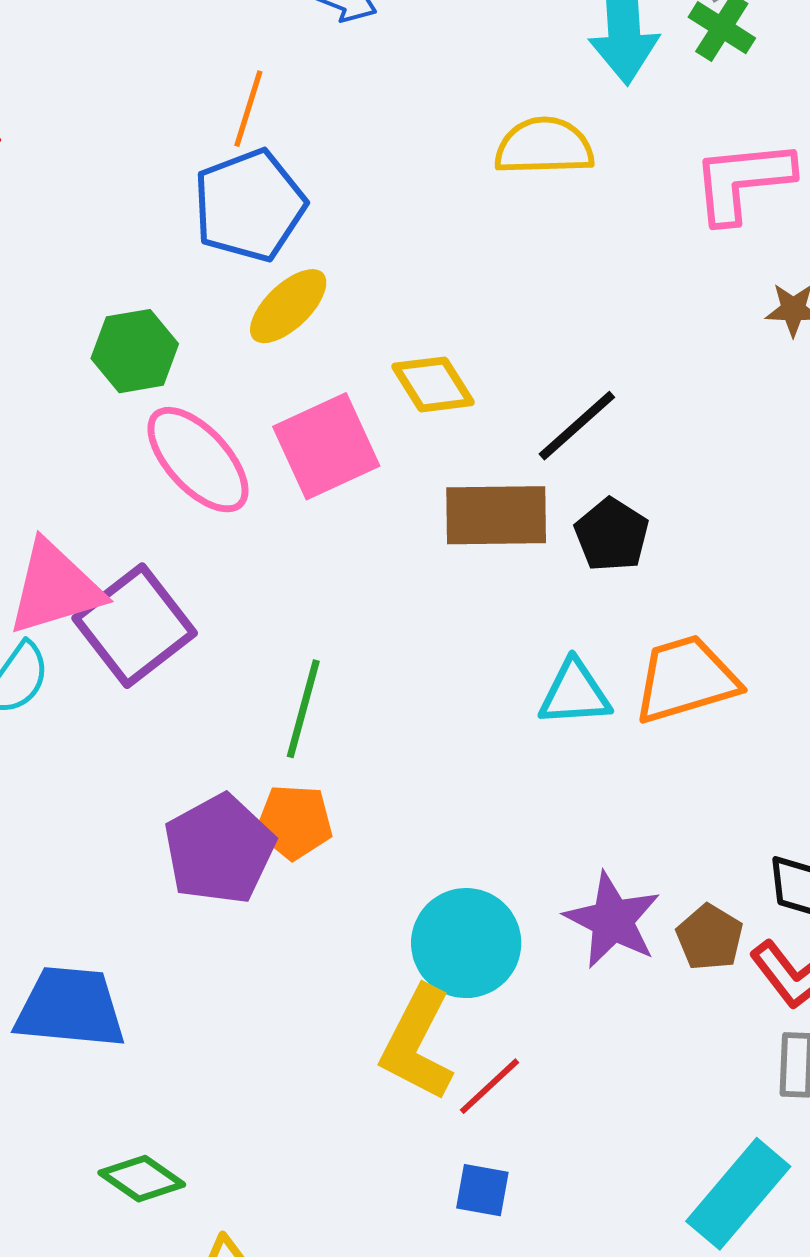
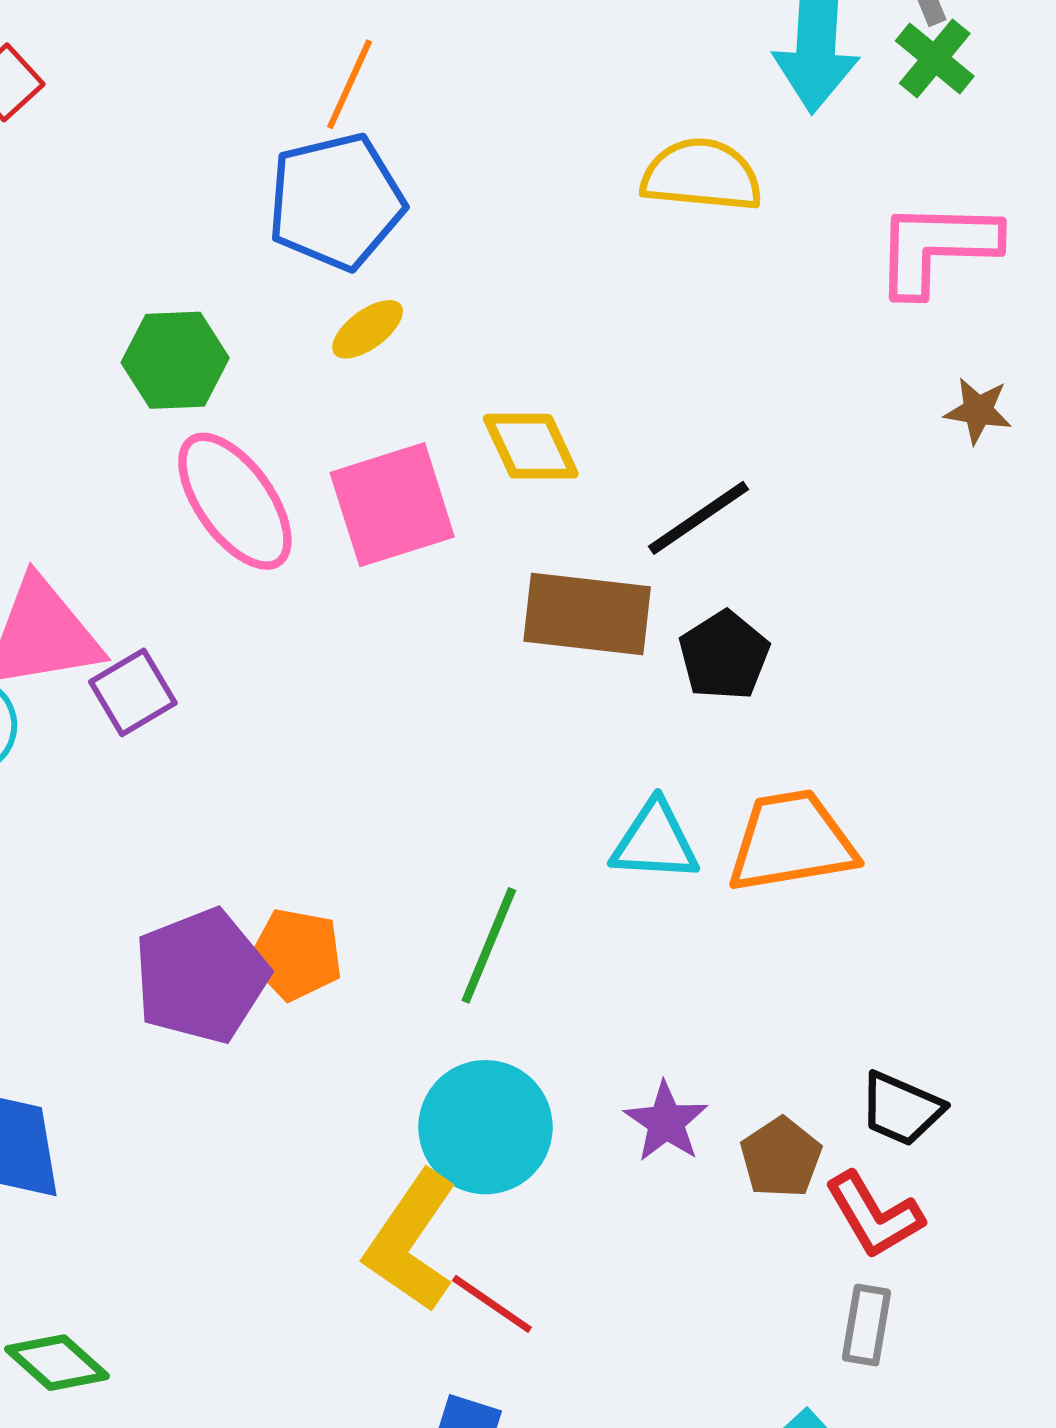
yellow ellipse: (288, 306) -> (368, 329), size x0.7
purple square: (135, 626) -> (133, 692), size x0.6
green line: (303, 709) -> (489, 945), moved
purple star: (612, 920) -> (666, 1122), size x0.7
red line: (490, 1086) -> (492, 1304), turned 70

